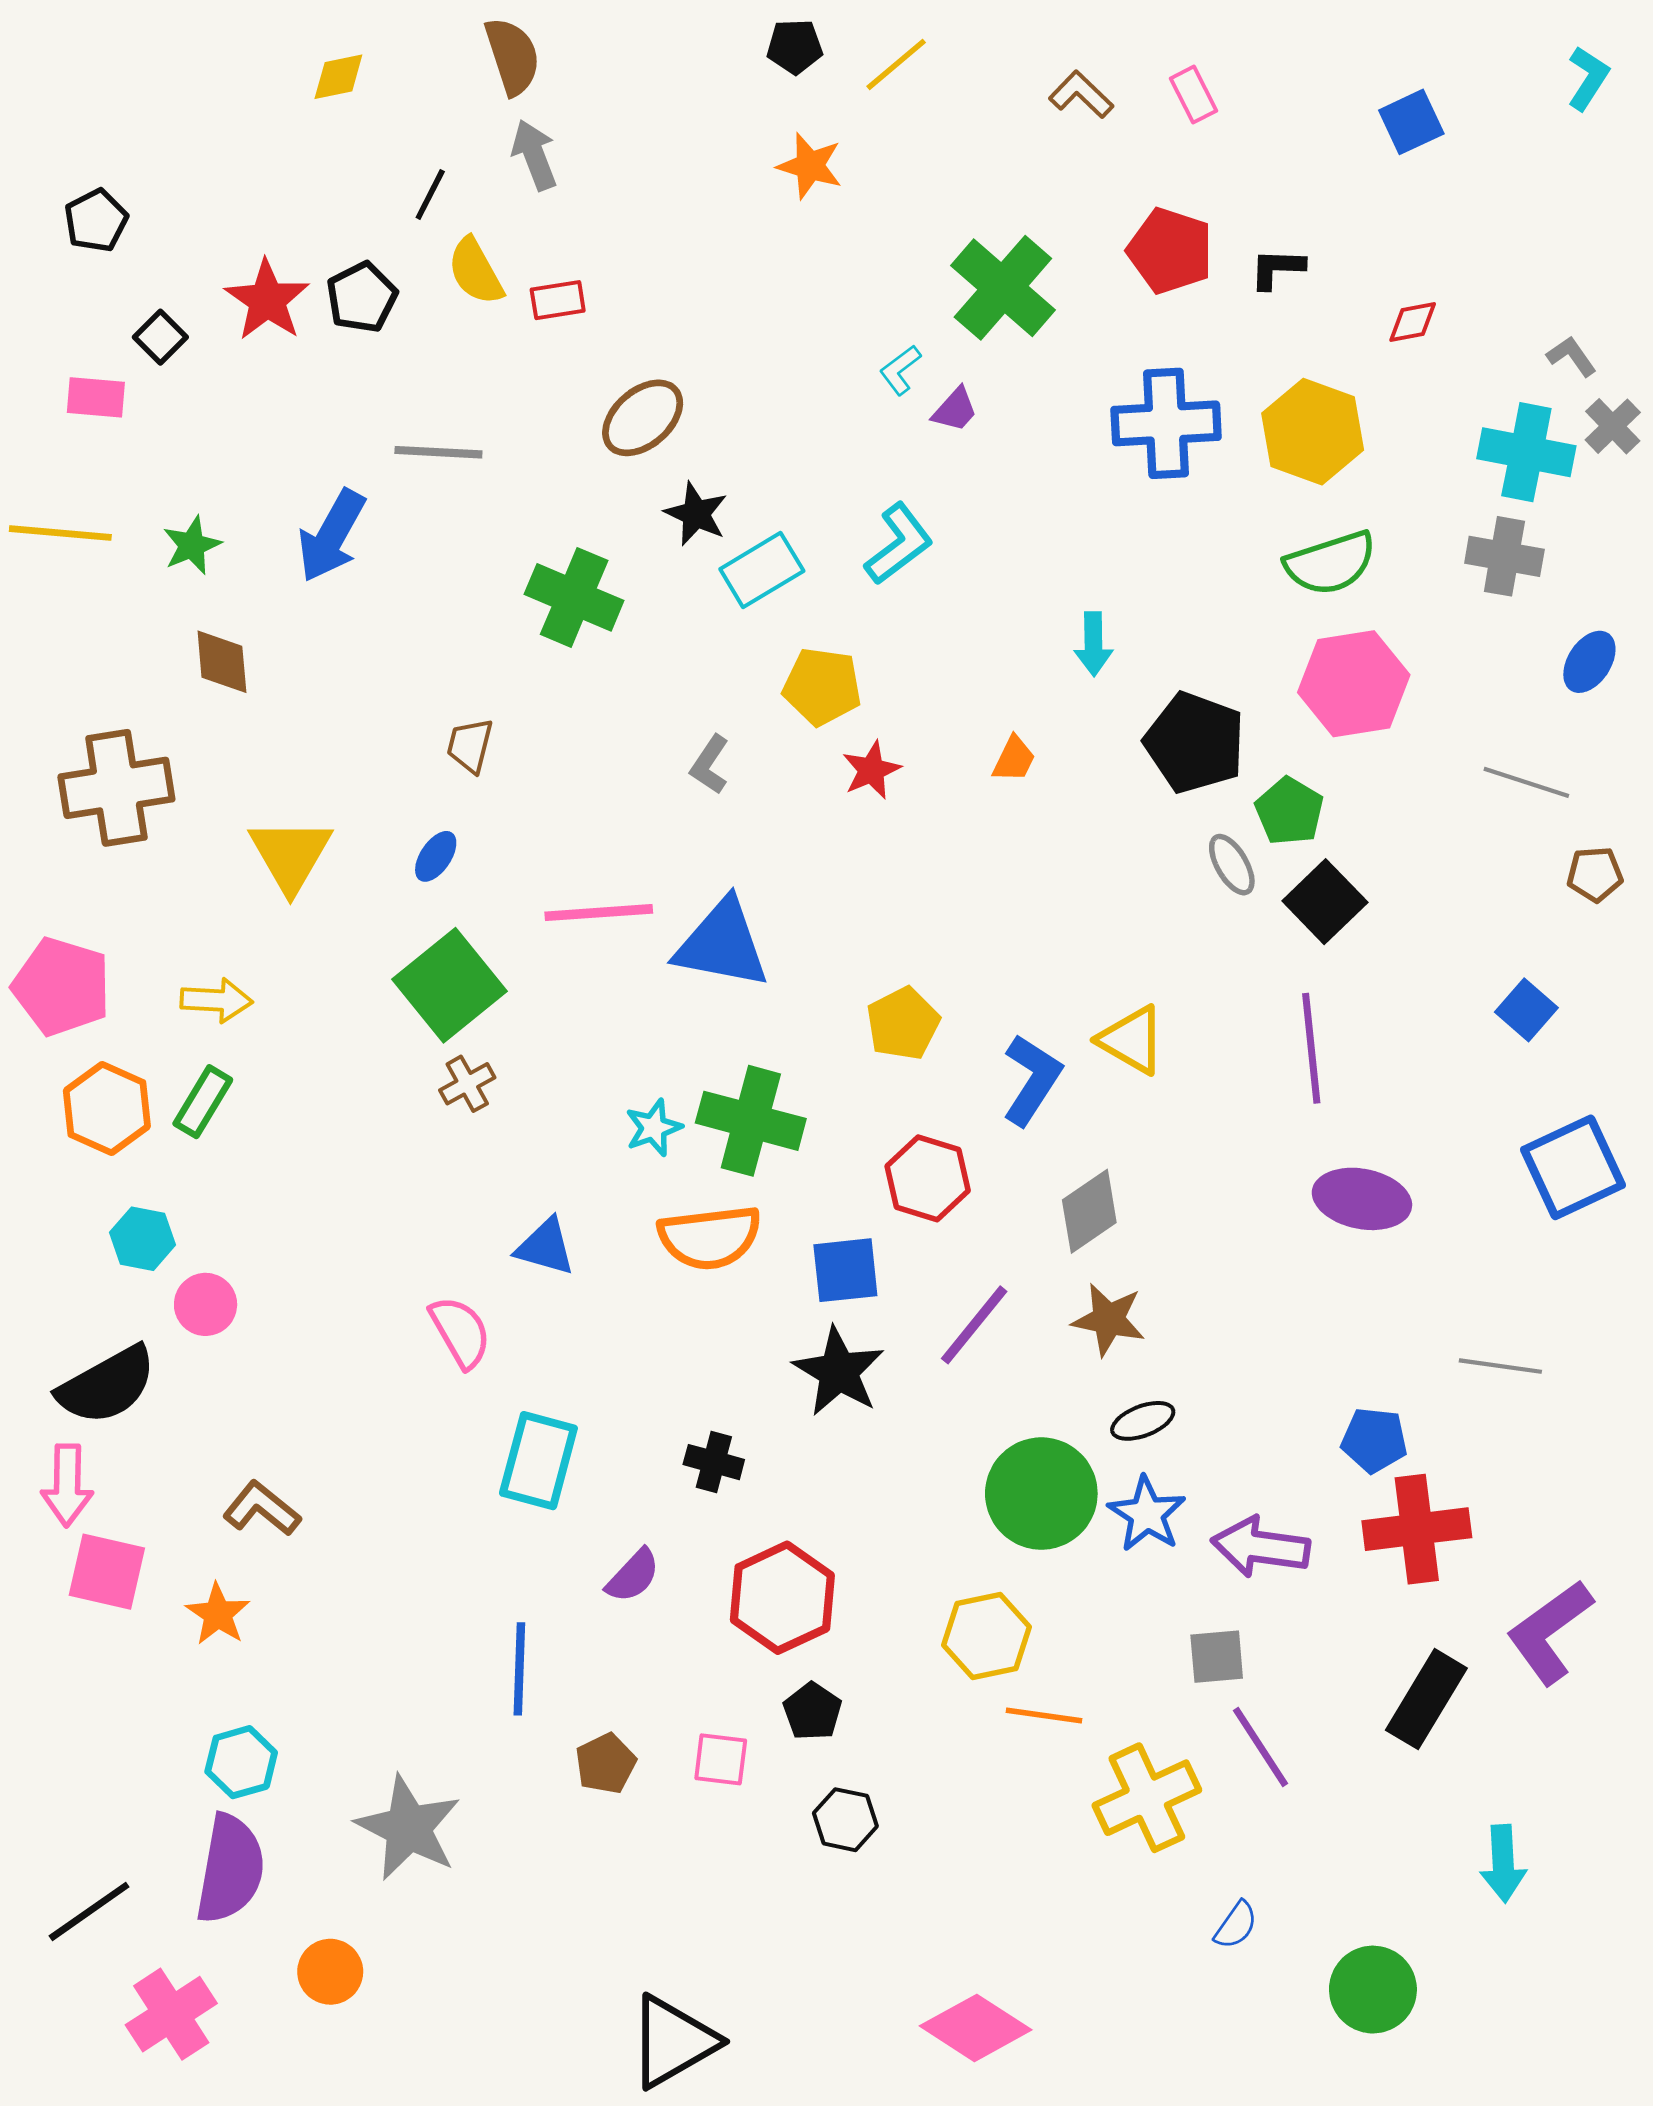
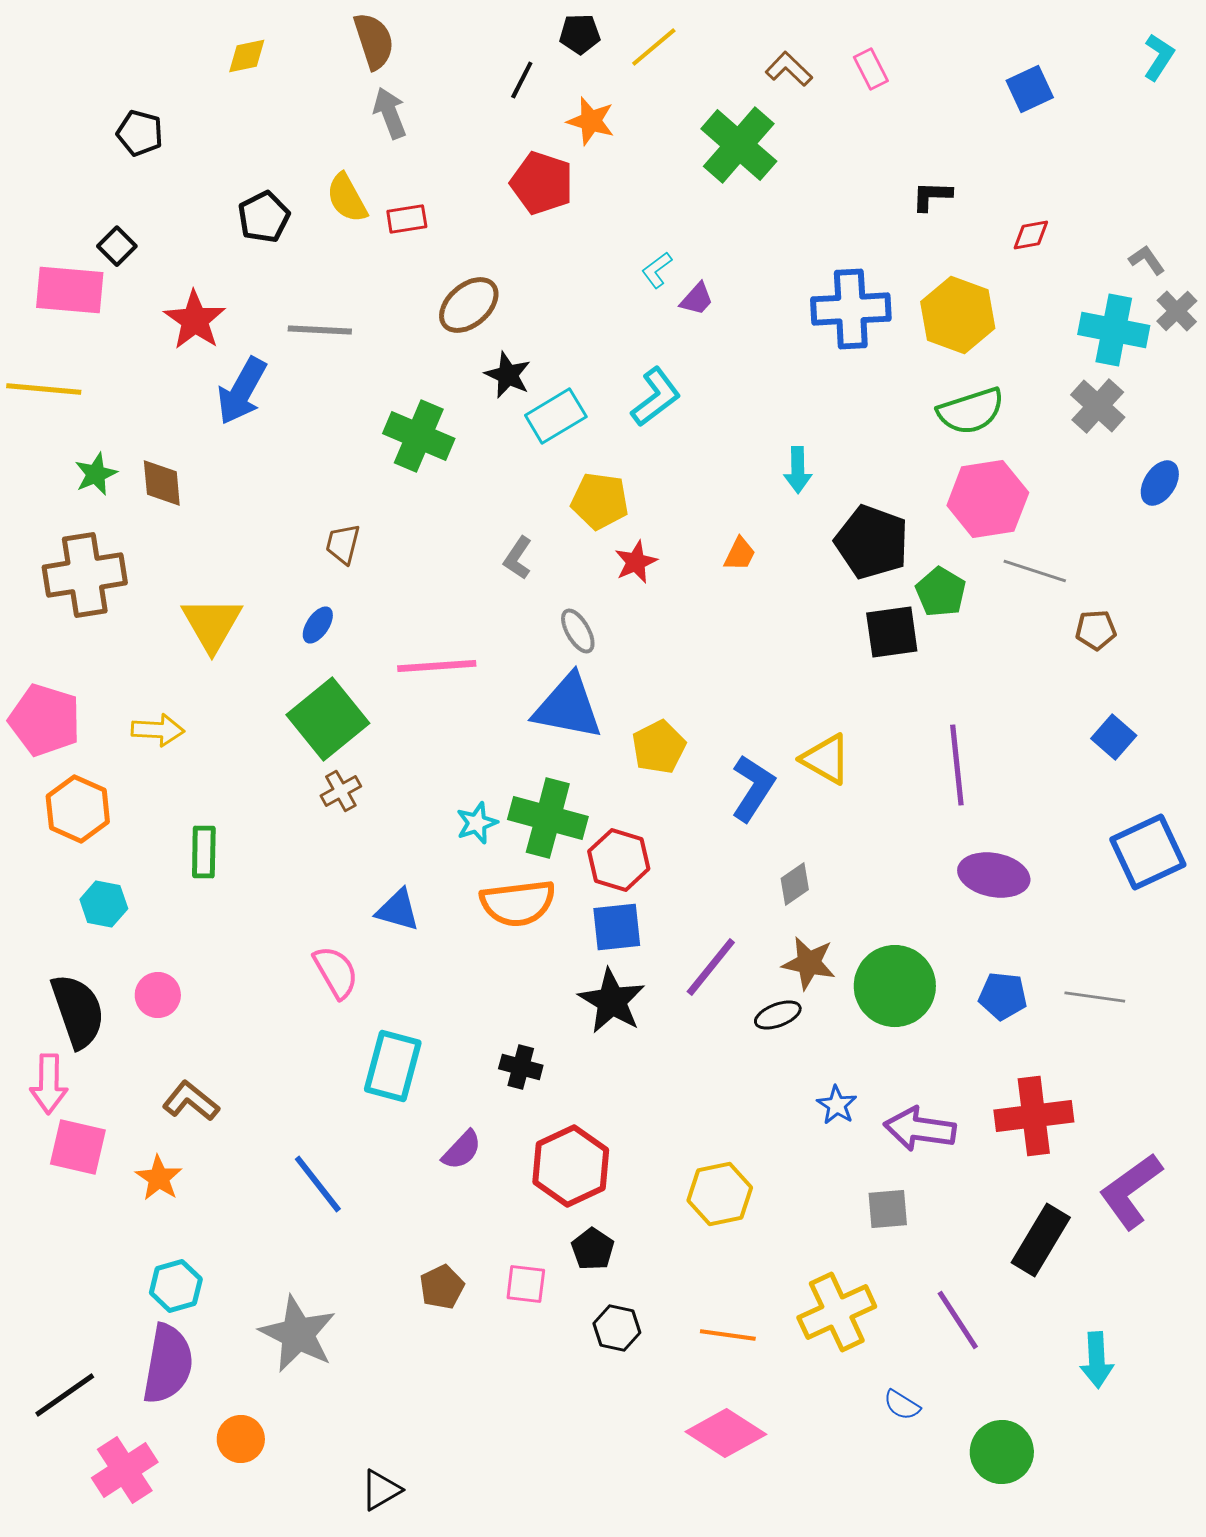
black line: (430, 195) -> (522, 80), moved
black pentagon: (96, 221) -> (140, 133), moved, turned -30
red pentagon: (1170, 251) -> (542, 183), moved
green cross: (1003, 288) -> (739, 145), moved
red star: (267, 300) -> (195, 320), moved
pink rectangle: (96, 397) -> (70, 290), size x1.6
green star: (192, 545) -> (96, 474), moved
gray cross: (1504, 556) -> (1098, 406), turned 32
gray line: (1526, 782) -> (1035, 571), moved
gray ellipse: (1232, 865) -> (578, 631), moved
brown pentagon: (1595, 874) -> (1096, 630), moved
black square: (1325, 902) -> (892, 632), moved, turned 36
blue triangle: (722, 944) -> (568, 707), moved
green rectangle: (203, 1102) -> (204, 852), moved, turned -30
red hexagon: (928, 1178) -> (619, 860), moved
gray diamond: (1089, 1211) -> (795, 884), size x0.7
pink circle: (206, 1304) -> (158, 995), moved
black semicircle: (107, 1385) -> (78, 1011), turned -80
black ellipse: (1143, 1421) -> (778, 1015), moved
blue pentagon: (1374, 1440) -> (1003, 996), moved
green circle: (1041, 1494) -> (895, 986), moved
blue star: (1147, 1514) -> (837, 1105), size x0.7
blue line: (519, 1669) -> (318, 1184), moved, turned -40
orange line: (1044, 1715) -> (728, 1335), moved
purple line: (1261, 1747) -> (958, 1320), moved
blue semicircle: (1236, 1925) -> (902, 1405), turned 87
pink diamond: (976, 2028) -> (726, 1433), moved
black triangle: (673, 2042) -> (381, 1490), moved, size x0.6

